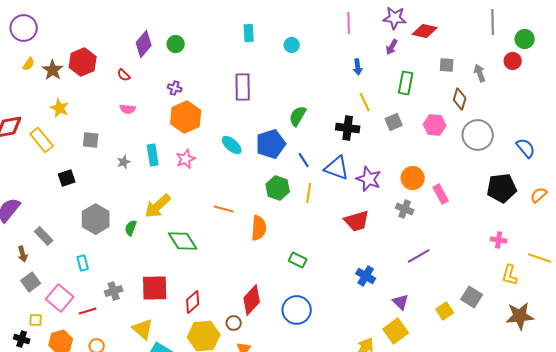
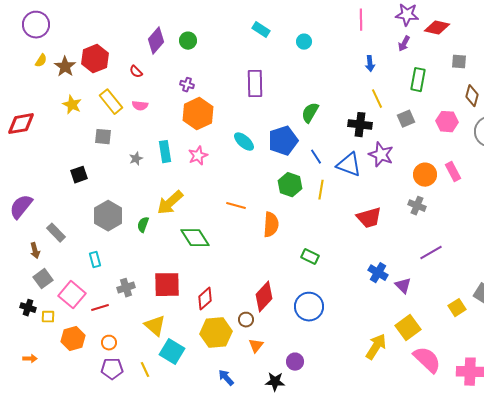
cyan rectangle: (249, 33) -> (261, 30), turned -54
yellow rectangle: (42, 140) -> (111, 102), moved
purple star: (369, 179) -> (381, 155), moved
pink rectangle: (441, 194) -> (453, 172), moved
purple triangle: (401, 302) -> (403, 286), moved
black cross: (22, 339) -> (28, 308), moved

